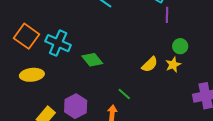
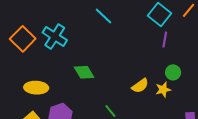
cyan cross: (58, 43) -> (55, 36), moved
yellow ellipse: (32, 75) -> (36, 88), moved

